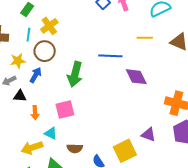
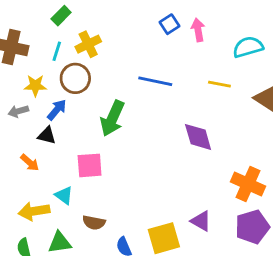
blue line: (110, 56) -> (155, 81), moved
black triangle: (20, 96) -> (47, 135), moved
orange arrow: (35, 113) -> (30, 163), moved, turned -56

